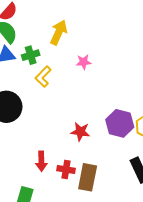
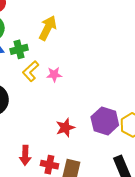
pink star: (84, 62) -> (54, 75), moved
red star: (80, 132) -> (65, 128), turned -30

